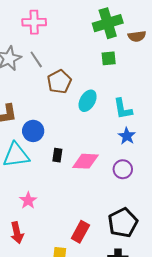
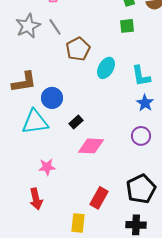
black rectangle: (57, 155) -> (76, 122), turned 40
pink diamond: (86, 161) -> (91, 146), moved
pink star: (28, 200) -> (47, 167), turned 30

